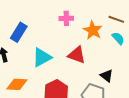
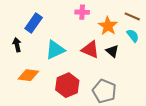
black triangle: (107, 76) -> (112, 51), moved

